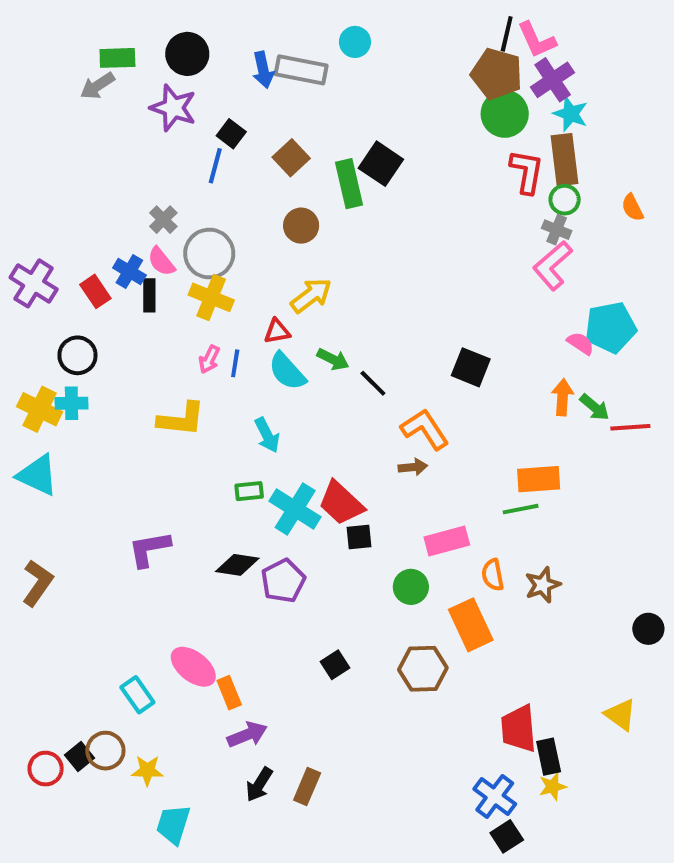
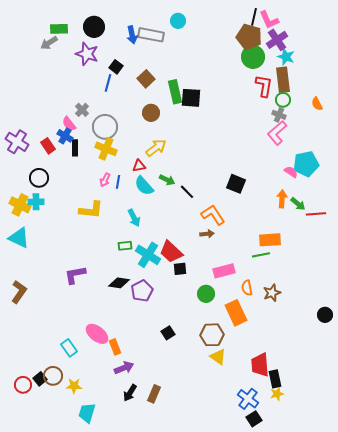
black square: (381, 164) -> (191, 98), moved, turned -30
pink semicircle: (161, 262) -> (69, 124), moved
yellow triangle: (620, 715) -> (218, 357), moved

